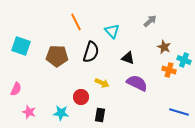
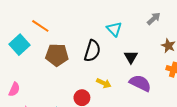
orange line: (76, 22) -> (40, 26), moved, turned -30
cyan square: (21, 46) -> (20, 45), turned 30
black triangle: (128, 58) -> (131, 57), turned 40

